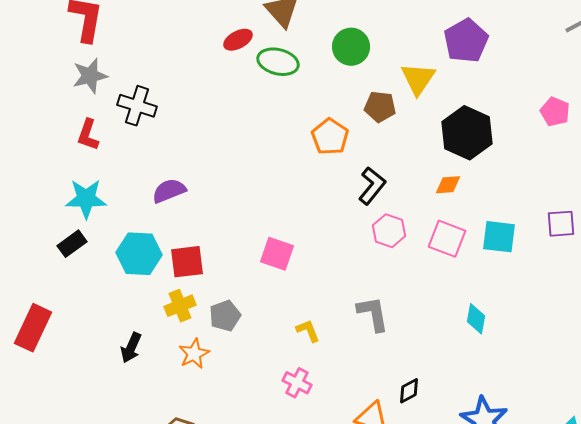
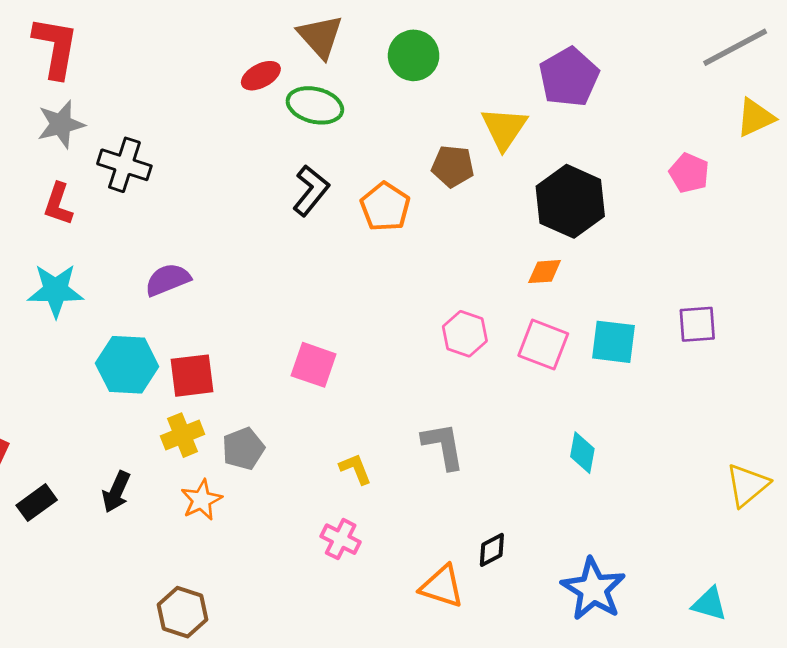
green circle: (351, 47) -> (414, 55), moved
black L-shape: (372, 186) -> (311, 191), moved
black rectangle: (72, 244) -> (37, 503), moved

